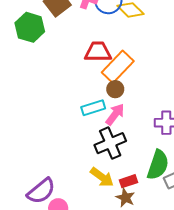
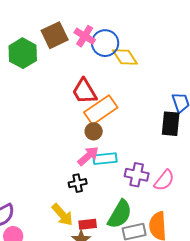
red trapezoid: (98, 52) -> (84, 91), turned -132
cyan rectangle: (93, 108) -> (105, 159), moved
black cross: (110, 143) -> (78, 183), size x0.6

